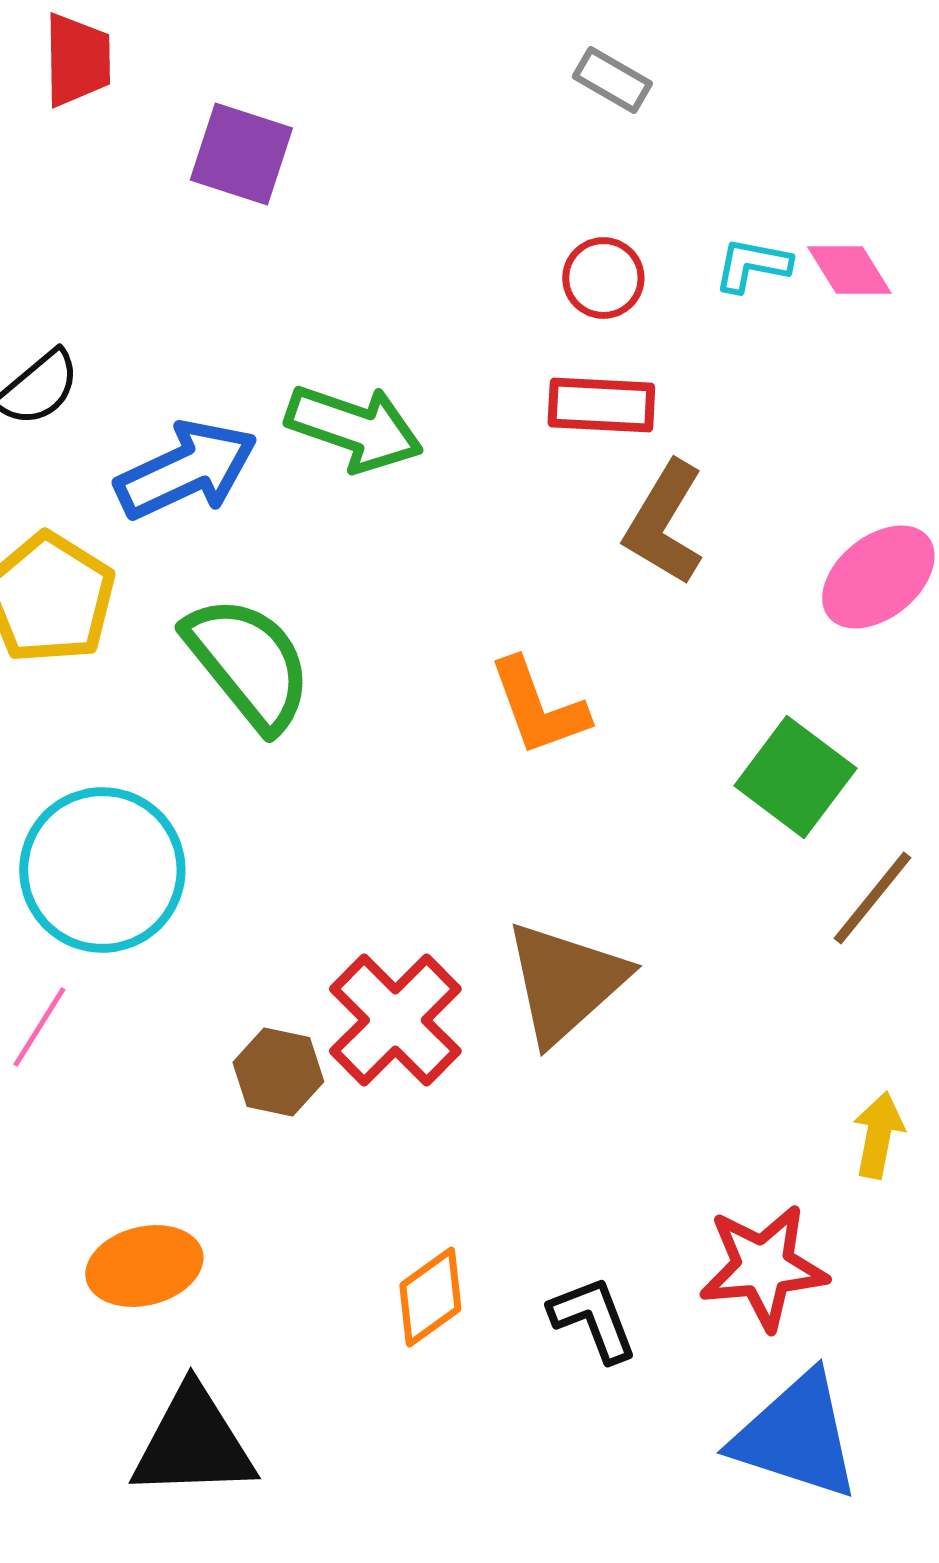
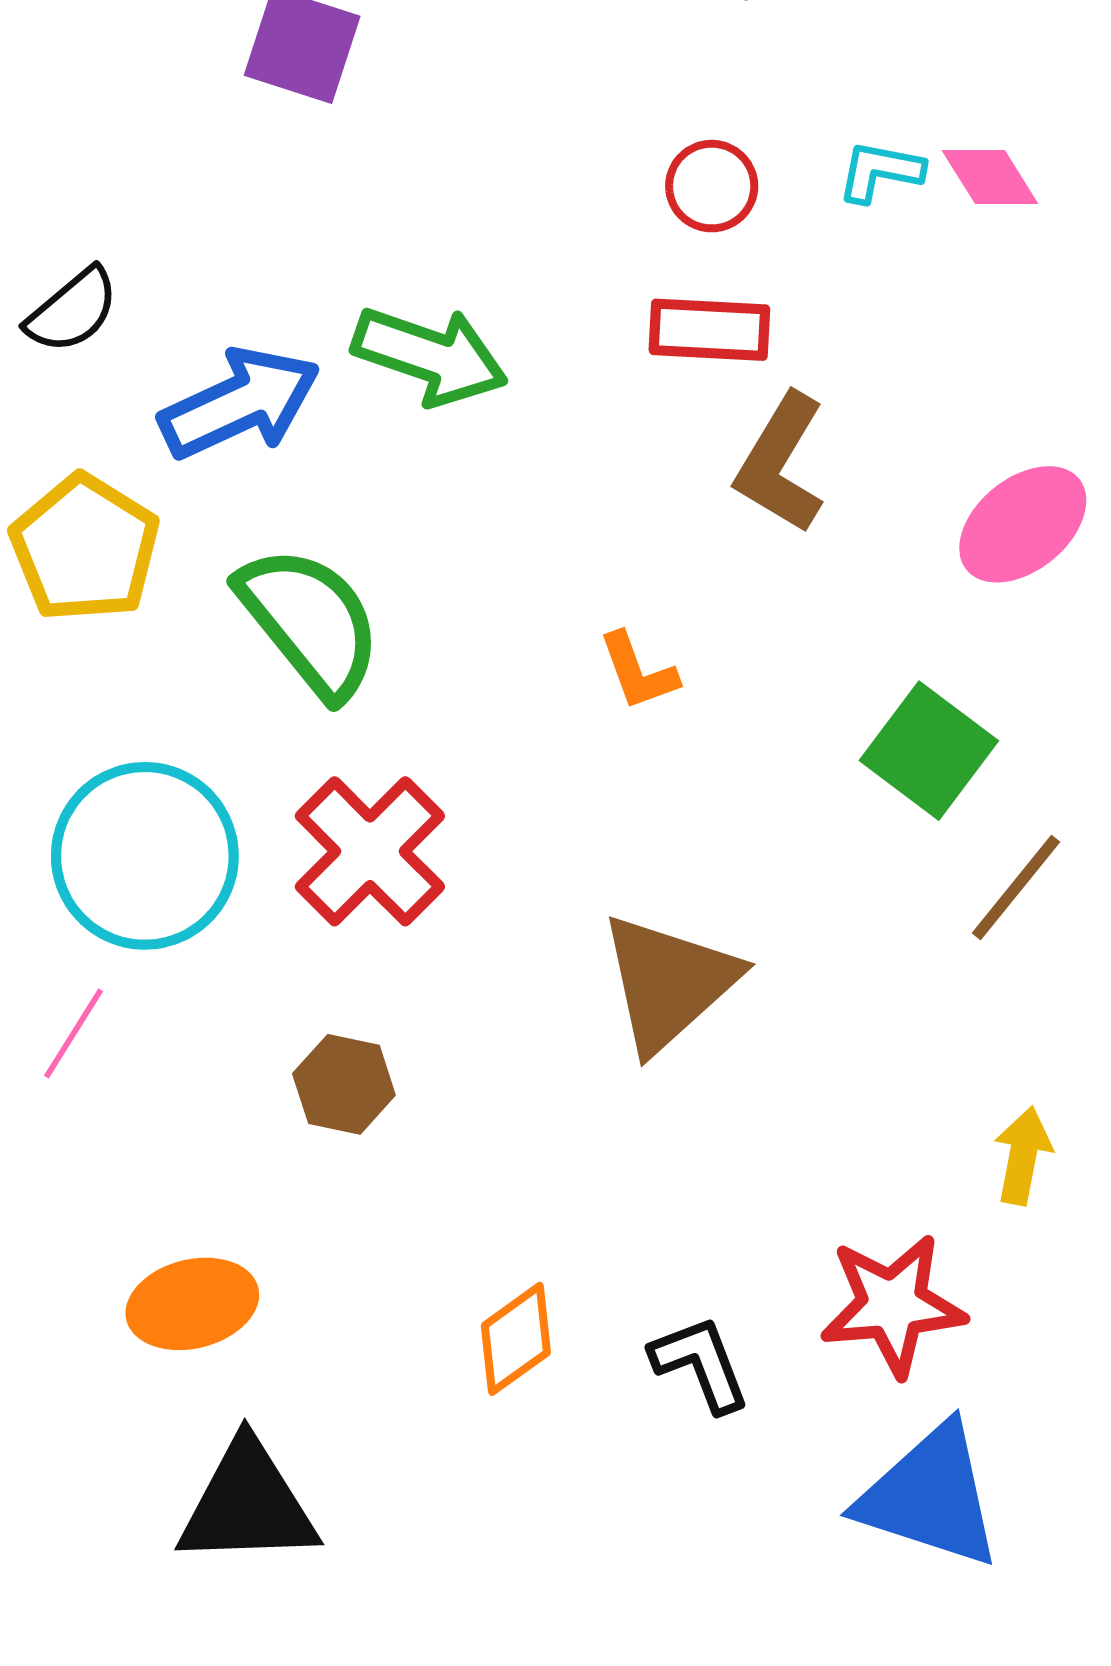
orange L-shape: (538, 707) -> (638, 671), size x0.7
red cross: (395, 1020) -> (370, 851), moved

